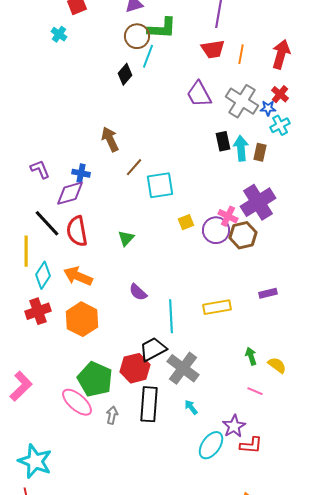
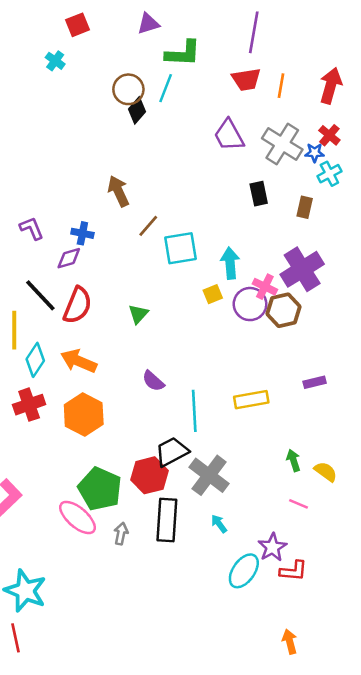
brown circle: (137, 36) -> (128, 89), moved
cyan arrow: (241, 148) -> (230, 263), moved
purple diamond: (70, 193) -> (69, 258), size x0.7
red semicircle: (77, 231) -> (78, 305), turned -148

